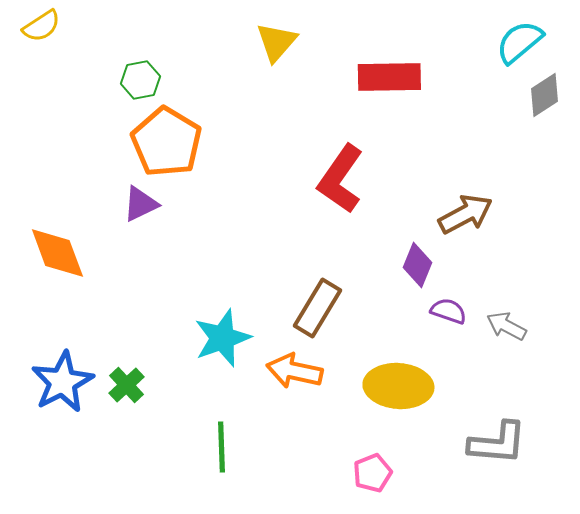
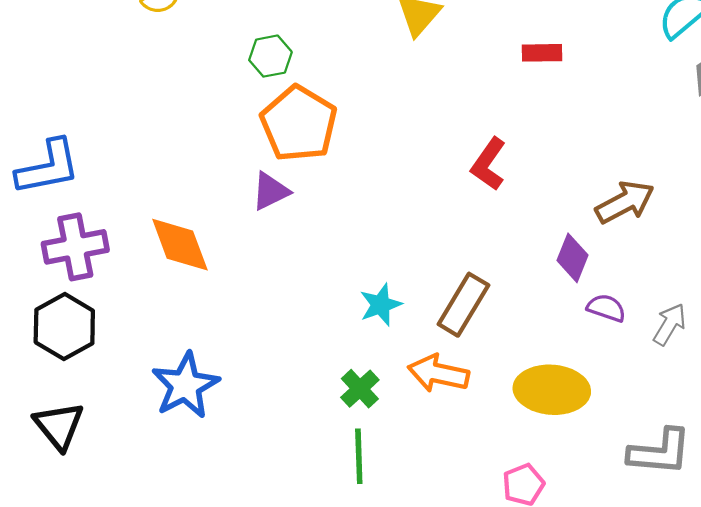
red rectangle: (389, 77) -> (542, 53), size x0.6
red L-shape: (340, 179) -> (489, 164), size x0.7
gray arrow: (506, 326) -> (670, 324), turned 93
cyan star: (222, 338) -> (381, 305), moved, size x0.7
green cross: (126, 385) -> (360, 389), moved

